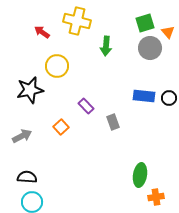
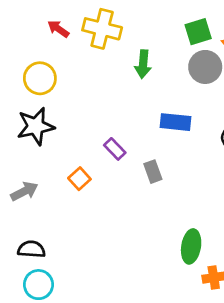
red arrow: (42, 32) -> (58, 29), moved
yellow circle: (57, 66) -> (40, 78), moved
blue rectangle: (144, 96) -> (176, 122), moved

